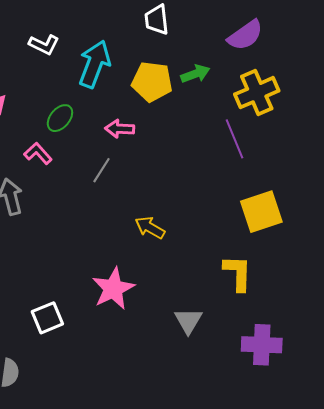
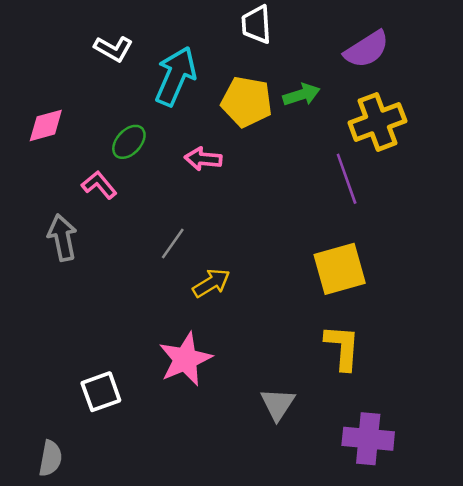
gray line: (102, 170) -> (173, 244), moved
yellow square: (261, 212) -> (340, 269), moved
yellow arrow: (150, 228) -> (211, 283), moved, turned 116

